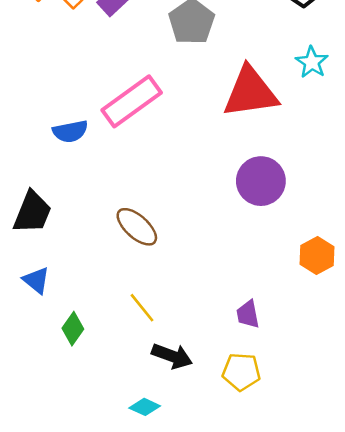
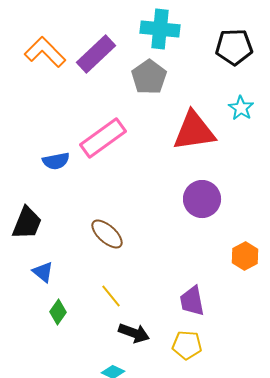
blue triangle: (36, 280) -> (43, 272), moved
purple trapezoid: (248, 314) -> (192, 301), size x1.4

